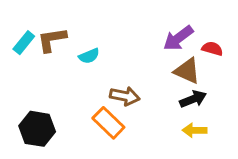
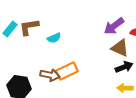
brown arrow: (125, 96) -> (50, 75), moved
orange rectangle: (108, 123) -> (67, 71), moved, turned -70

